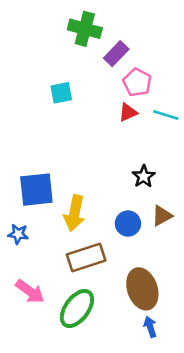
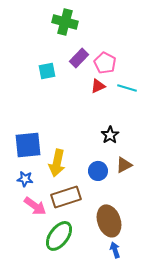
purple rectangle: (116, 54) -> (79, 58), moved
blue star: (18, 234) -> (25, 179), moved
pink arrow: (30, 292) -> (35, 206), moved

